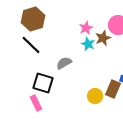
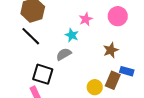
brown star: (103, 38) -> (111, 50), moved
cyan star: (88, 44) -> (72, 35), moved

